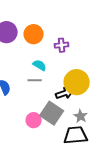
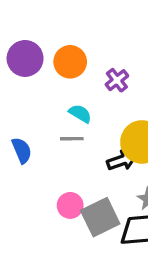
purple cross: (62, 45) -> (117, 80), turned -32
gray square: (52, 113) -> (100, 217), moved, turned 30

